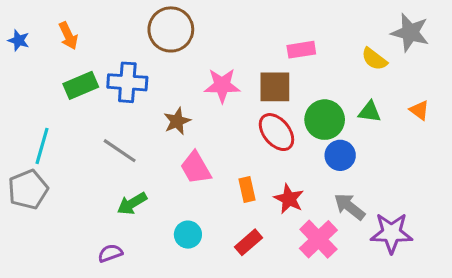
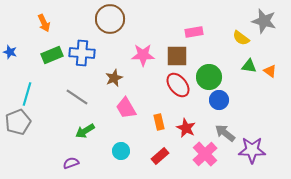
blue star: (19, 40) -> (10, 52), moved
green triangle: (370, 112) -> (249, 66), moved

